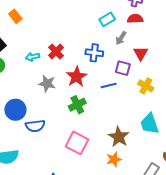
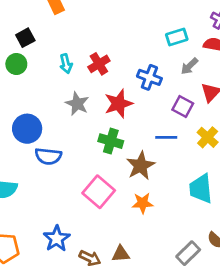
cyan arrow: (32, 57) -> (66, 64), turned -104
blue line: (109, 86) -> (166, 137), moved
green cross: (77, 105) -> (111, 141), turned 30
brown star: (119, 137) -> (141, 166), moved
orange star: (114, 159) -> (142, 203), moved

